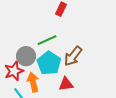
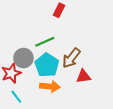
orange arrow: (33, 82) -> (50, 87), moved, turned 108
red triangle: (66, 84) -> (83, 76), moved

